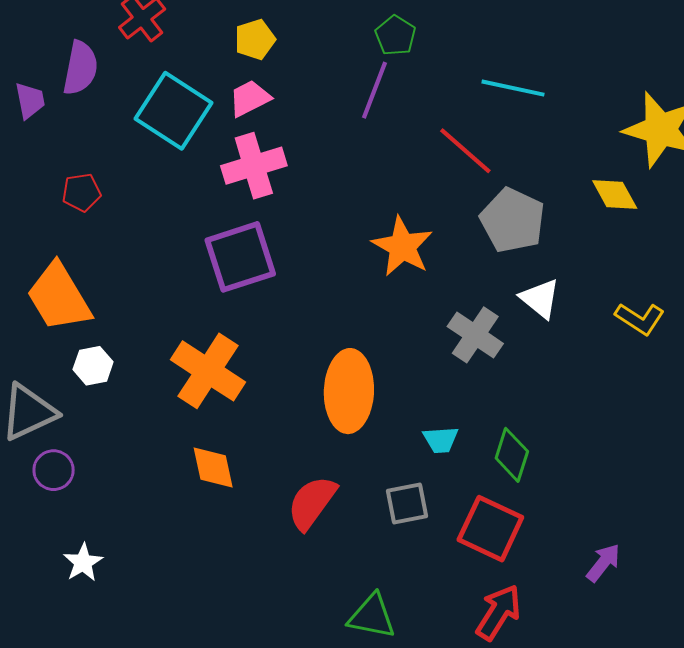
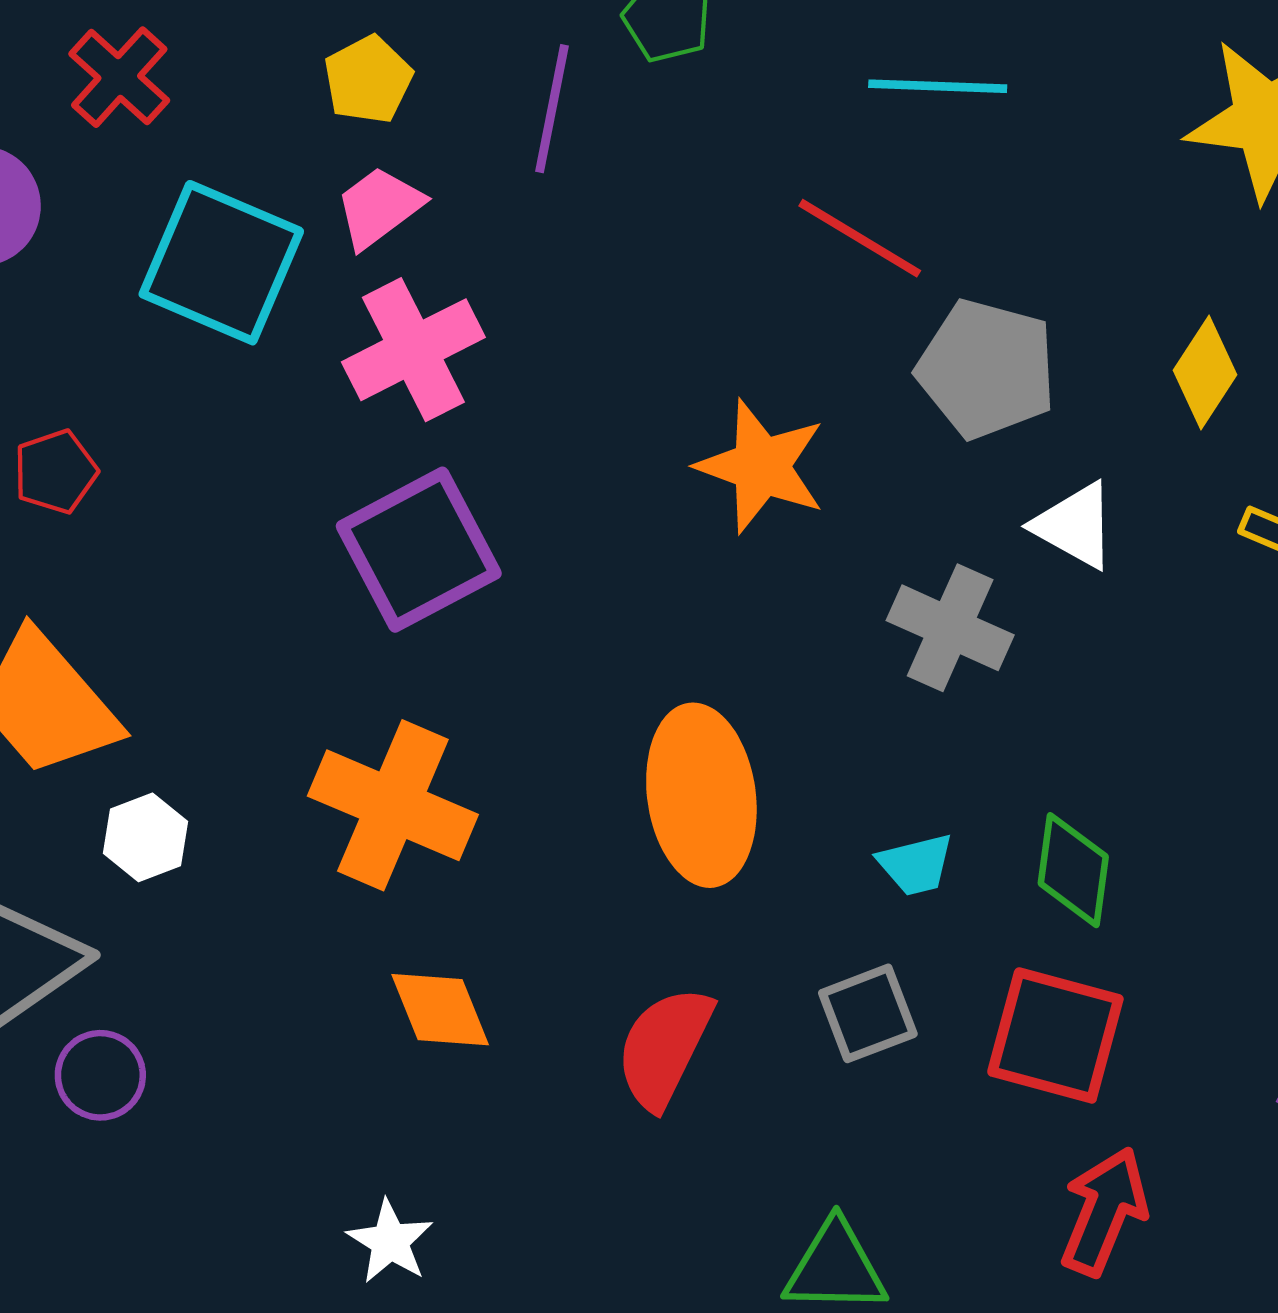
purple line: (375, 90) -> (552, 109), moved
yellow diamond: (615, 195) -> (1205, 373), moved, turned 72
white star: (83, 562) -> (390, 1242), moved

